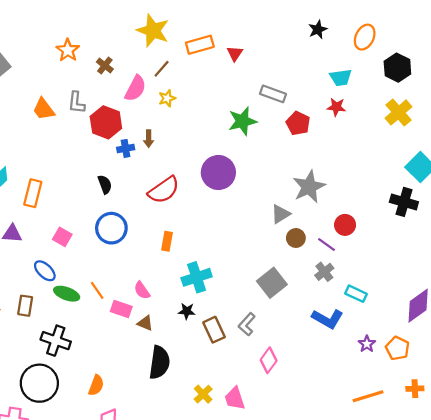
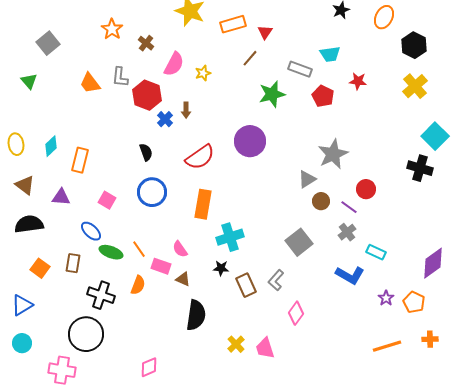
brown line: (162, 69) -> (250, 58), moved
cyan trapezoid: (341, 78) -> (330, 54), moved
blue cross: (126, 148) -> (165, 119), turned -35
orange rectangle: (167, 241) -> (203, 204), size x1.6
orange semicircle: (96, 385) -> (138, 285), moved

